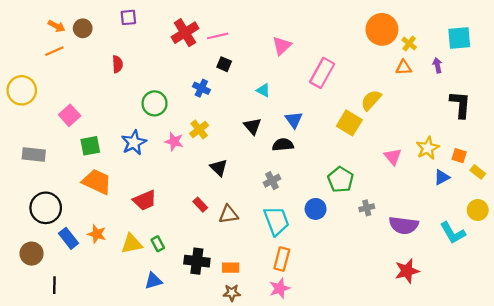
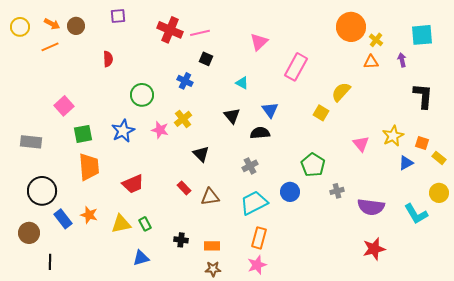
red cross: (185, 33) -> (170, 30), turned -35
yellow circle: (22, 90) -> (20, 27), moved, size x0.7
yellow square: (349, 123) -> (321, 113), size x0.7
orange trapezoid: (97, 182) -> (89, 167), turned 60
cyan trapezoid: (276, 221) -> (254, 203), turned -96
black cross: (197, 261) -> (181, 240), size x0.6

